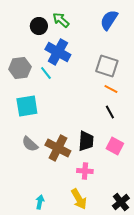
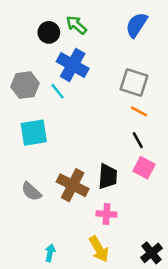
gray semicircle: (30, 144) -> (31, 191), moved
pink square: (115, 146) -> (144, 168), moved

